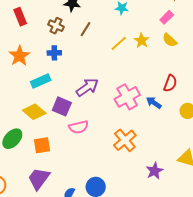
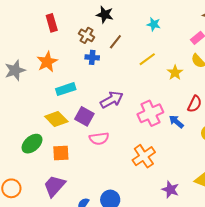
yellow star: (142, 41) -> (175, 73), moved
blue cross: (54, 53) -> (92, 57), moved
purple star: (155, 171) -> (170, 190), turned -30

